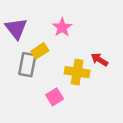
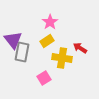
purple triangle: (16, 29) -> (13, 40), moved
yellow rectangle: (40, 51) -> (47, 41), moved

